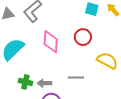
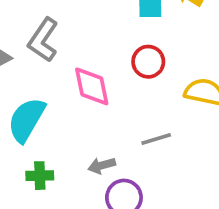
green cross: (25, 82) -> (40, 176), moved

